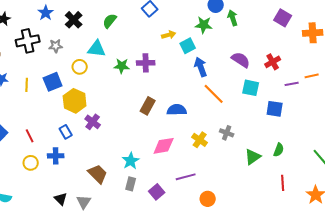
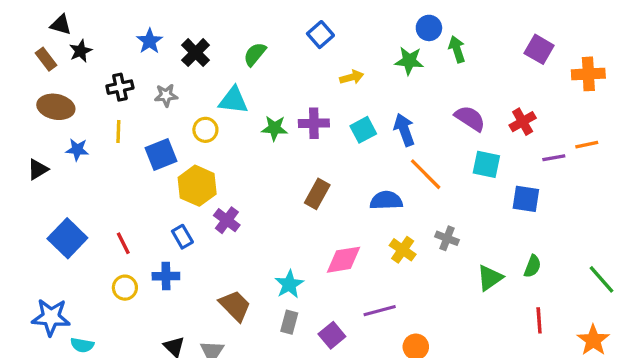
black cross: (28, 41) -> (120, 87), size x0.7
cyan square: (188, 46) -> (363, 130), moved
yellow line: (27, 85) -> (118, 131), moved
blue semicircle: (177, 110) -> (386, 200), moved

